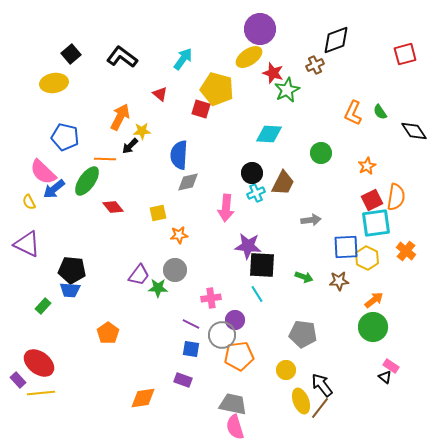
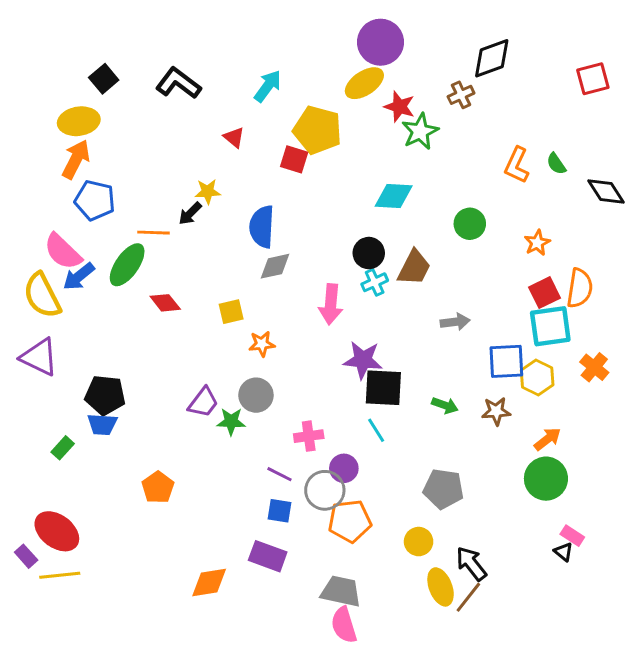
orange arrow: (120, 117) -> (76, 159), moved
yellow semicircle: (29, 202) -> (42, 296), size x2.0
purple rectangle: (183, 380) -> (268, 556), size x1.4

